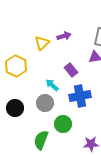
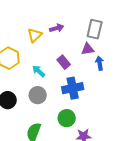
cyan arrow: (52, 85) -> (39, 71), moved
green circle: (63, 124) -> (67, 118), moved

